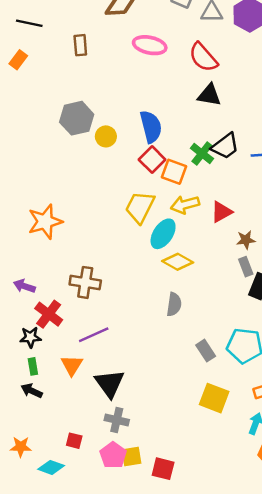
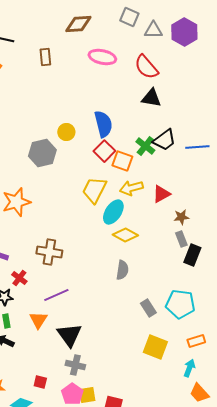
gray hexagon: (77, 118) -> (42, 153), moved
red cross: (49, 314) -> (19, 278), size x0.7

